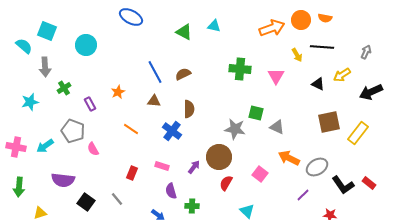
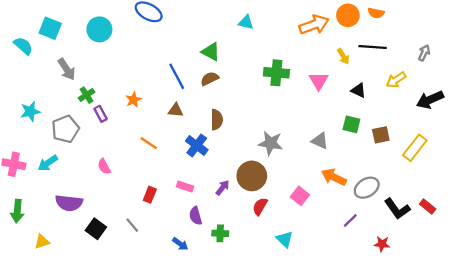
green triangle: (184, 32) -> (211, 52), moved
cyan circle: (86, 45) -> (99, 29), moved
gray arrow: (45, 67) -> (67, 69), moved, turned -30
black triangle: (318, 84) -> (358, 90), moved
green cross: (64, 88) -> (87, 95), moved
green square: (256, 113) -> (351, 124), moved
brown square: (329, 122) -> (381, 135), size x0.7
gray pentagon: (73, 131) -> (65, 129), moved, turned 30

